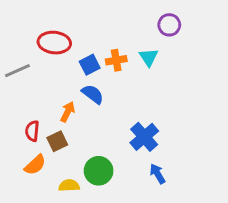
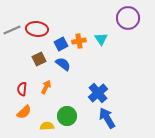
purple circle: (169, 25) -> (128, 18), moved, size x1.5
gray line: (17, 71) -> (12, 30), moved
orange arrow: (68, 112) -> (46, 87), moved
brown square: (57, 141) -> (39, 59), moved
blue arrow: (157, 174) -> (107, 118), size x1.5

